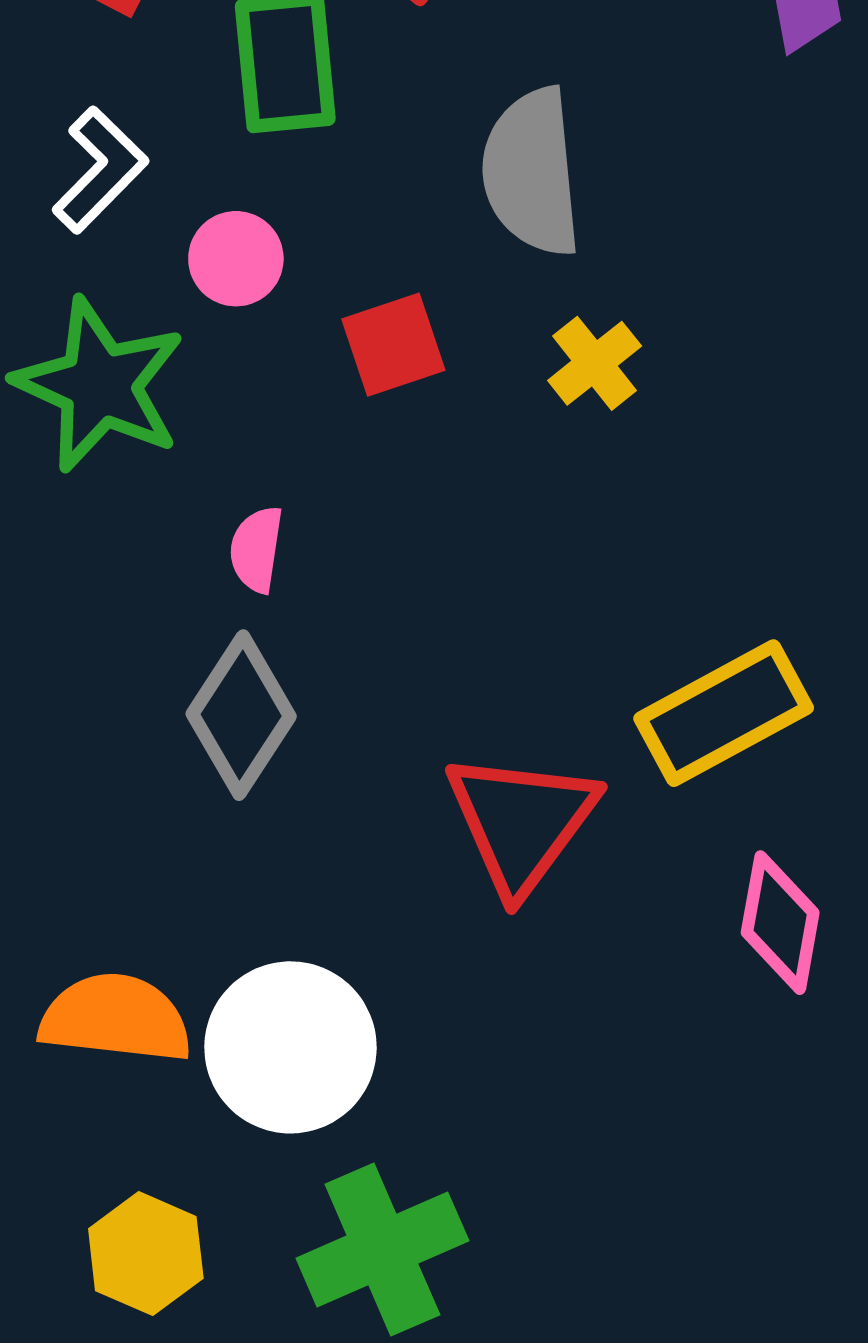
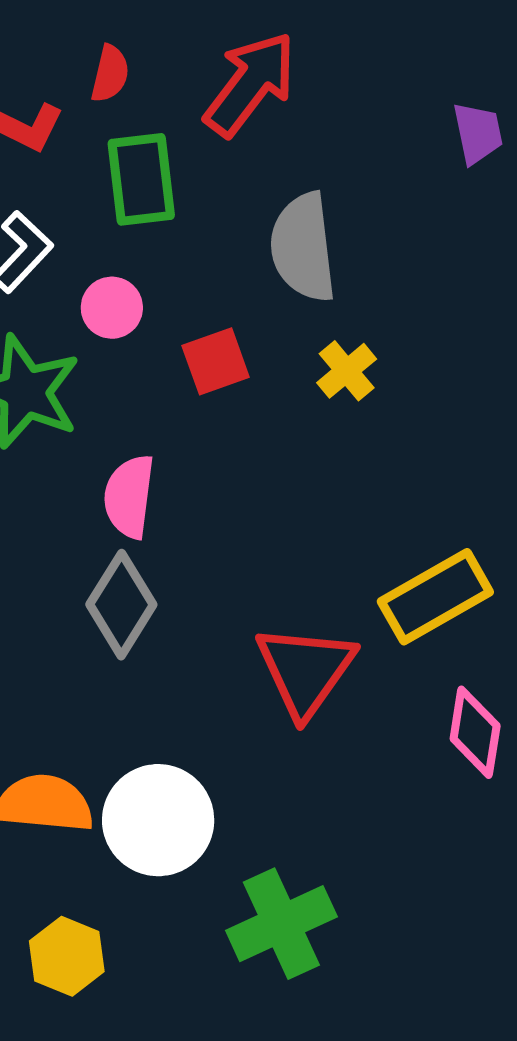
pink semicircle: (256, 549) -> (129, 496), size x1.5
green cross: (382, 1249) -> (281, 924), moved

